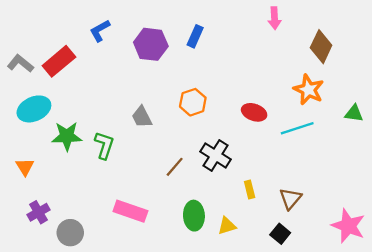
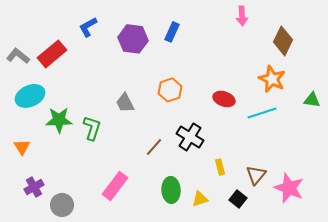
pink rectangle: (130, 211) -> (115, 186), turned -72
pink star: (348, 226) -> (289, 188), moved
black square: (280, 234) -> (238, 199), moved

